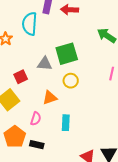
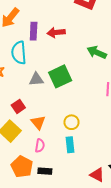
gray triangle: (45, 64) -> (36, 79), moved
yellow circle: (71, 81) -> (71, 122), moved
orange triangle: (50, 98) -> (38, 123), moved, turned -42

